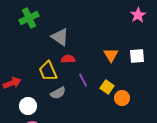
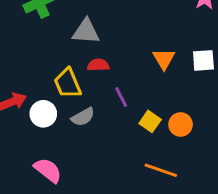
gray triangle: (60, 37) -> (86, 31), turned -30
yellow square: (107, 87) -> (150, 121), moved
white circle: (28, 106) -> (43, 114), moved

